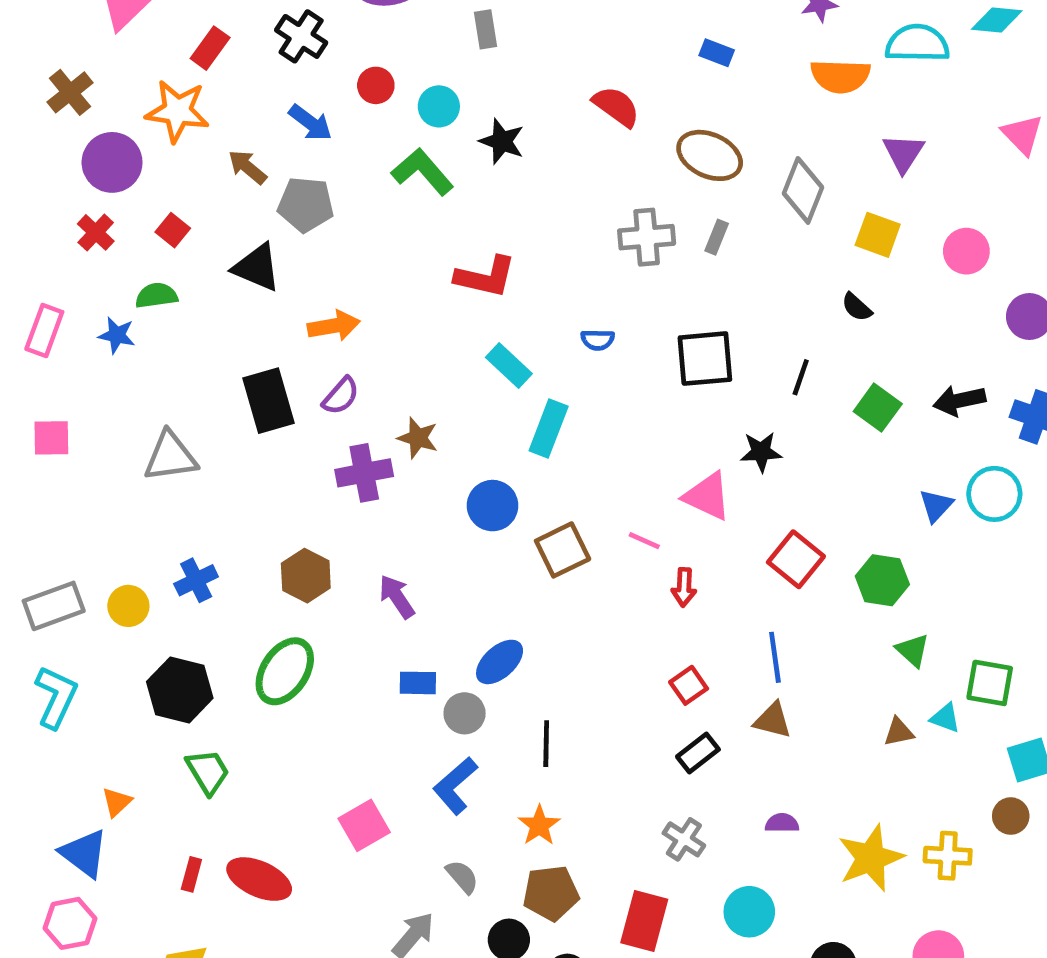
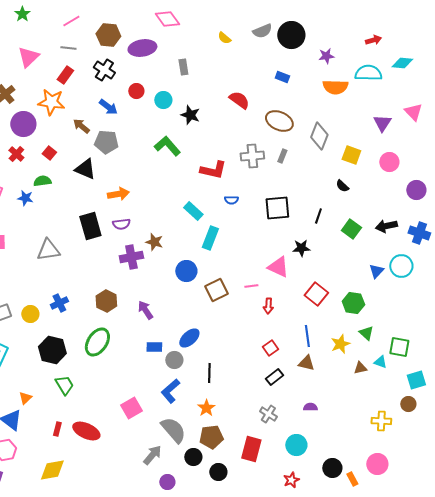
purple triangle: (903, 153) -> (382, 123), moved
green L-shape: (422, 172) -> (167, 146), moved
red L-shape: (486, 277) -> (213, 170), moved
purple semicircle: (341, 396) -> (121, 224), turned 42
pink line: (644, 541) -> (251, 286), turned -32
yellow star: (871, 858) -> (340, 344), moved, size x0.7
gray semicircle: (462, 877) -> (173, 430), size x1.8

